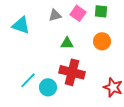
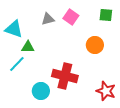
green square: (101, 11) -> (106, 15), moved
green triangle: (67, 43) -> (28, 47), moved
cyan line: (28, 80) -> (17, 64), moved

